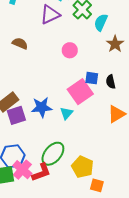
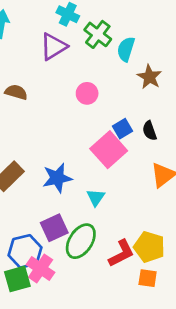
blue square: (92, 78) -> (123, 129), turned -32
cyan triangle: (66, 113) -> (96, 197), moved
purple square: (16, 115) -> (54, 228), moved
yellow pentagon: (82, 167) -> (149, 247), moved
red L-shape: (41, 172) -> (121, 253), moved

